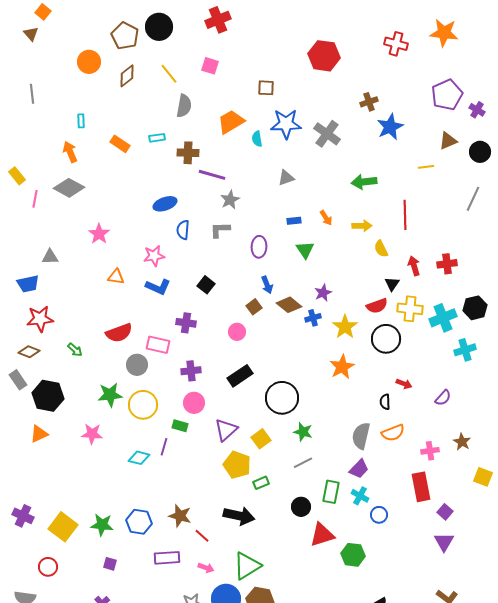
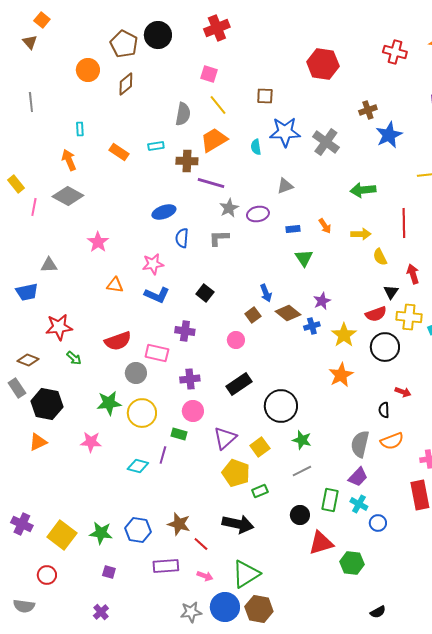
yellow line: (169, 74) -> (218, 105), moved
orange trapezoid: (231, 122) -> (214, 140), moved
purple ellipse: (259, 247) -> (258, 214), moved, turned 75
red star: (40, 319) -> (59, 327), moved

